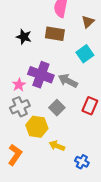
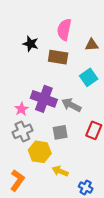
brown triangle: (88, 22) -> (92, 45), turned 40
black star: (24, 37) -> (31, 44), moved
gray square: (57, 108) -> (60, 132), turned 35

